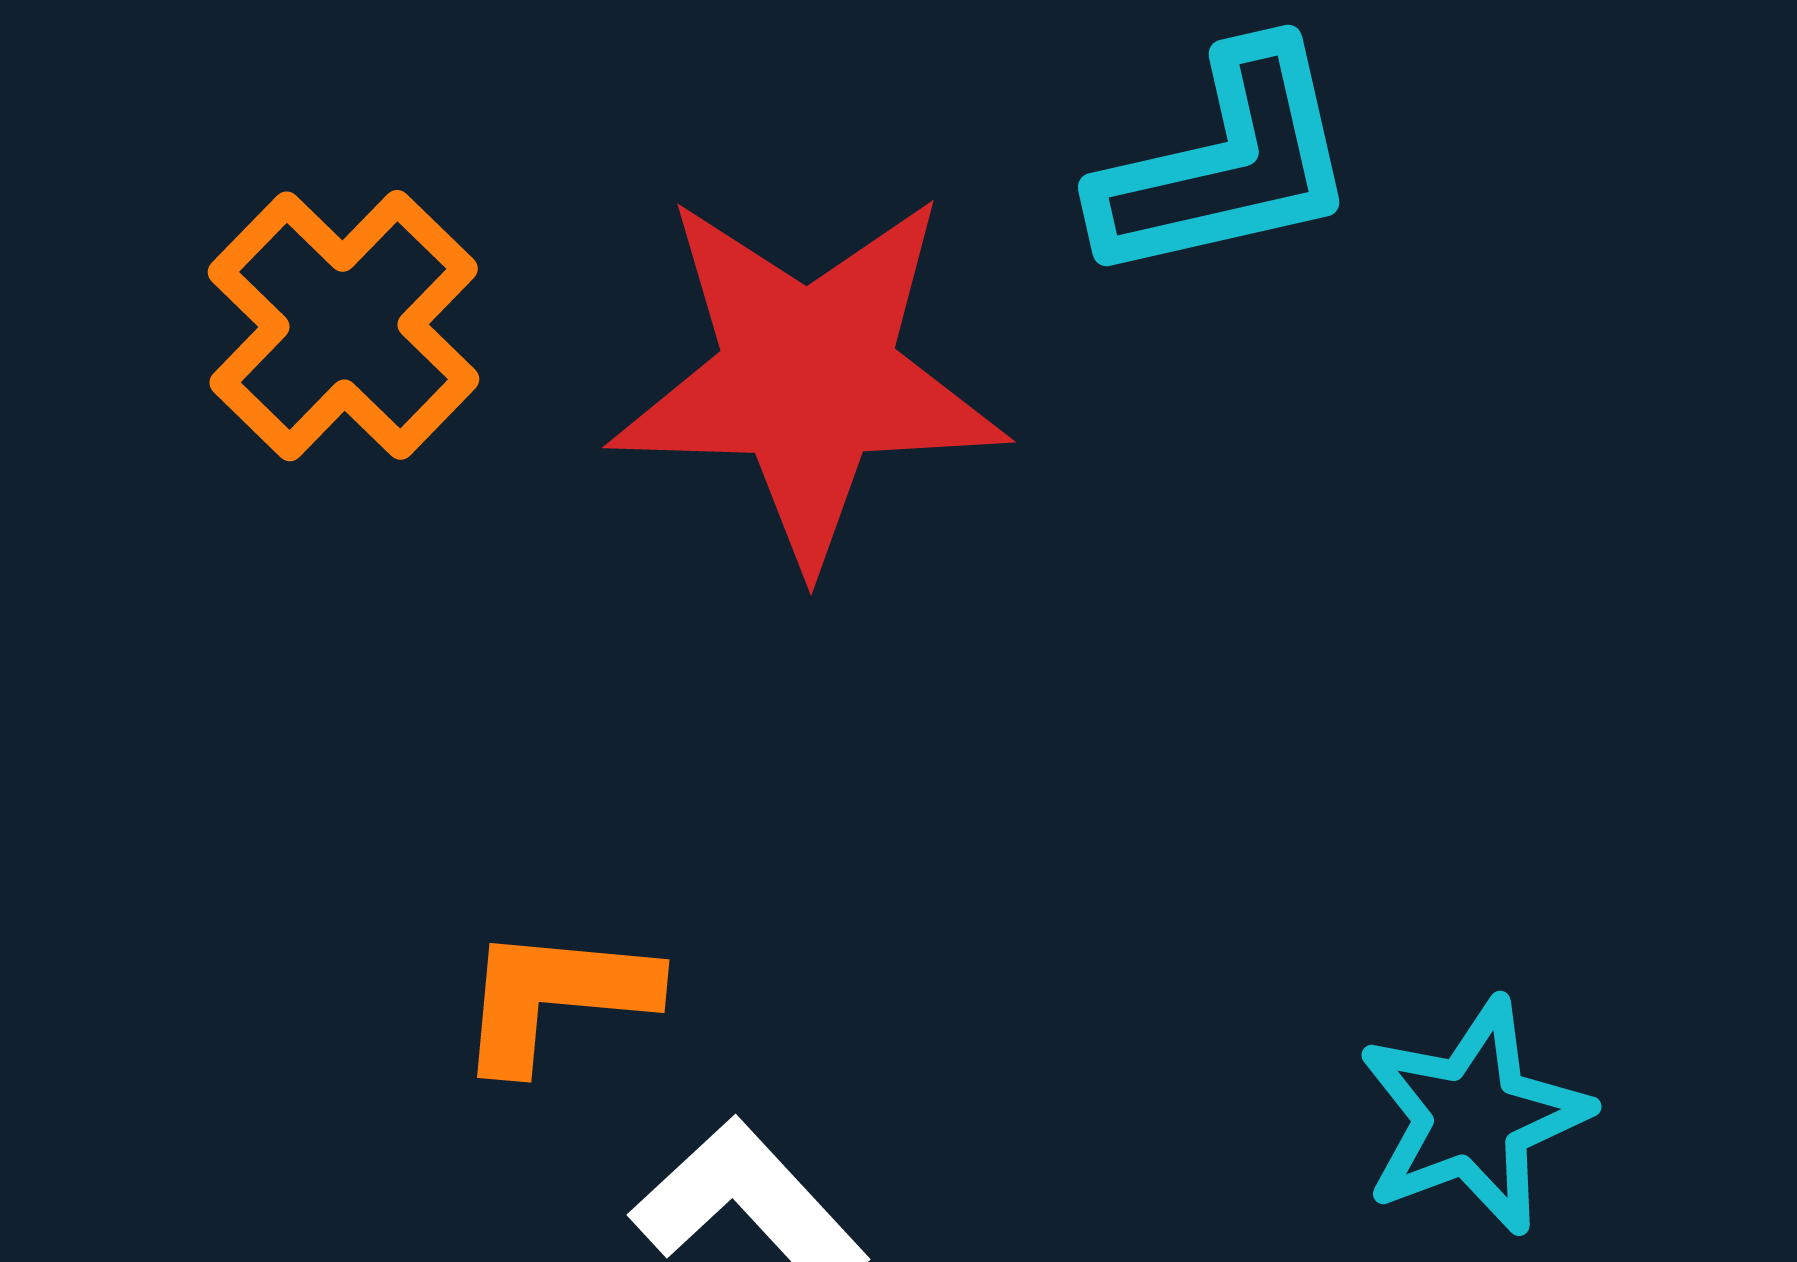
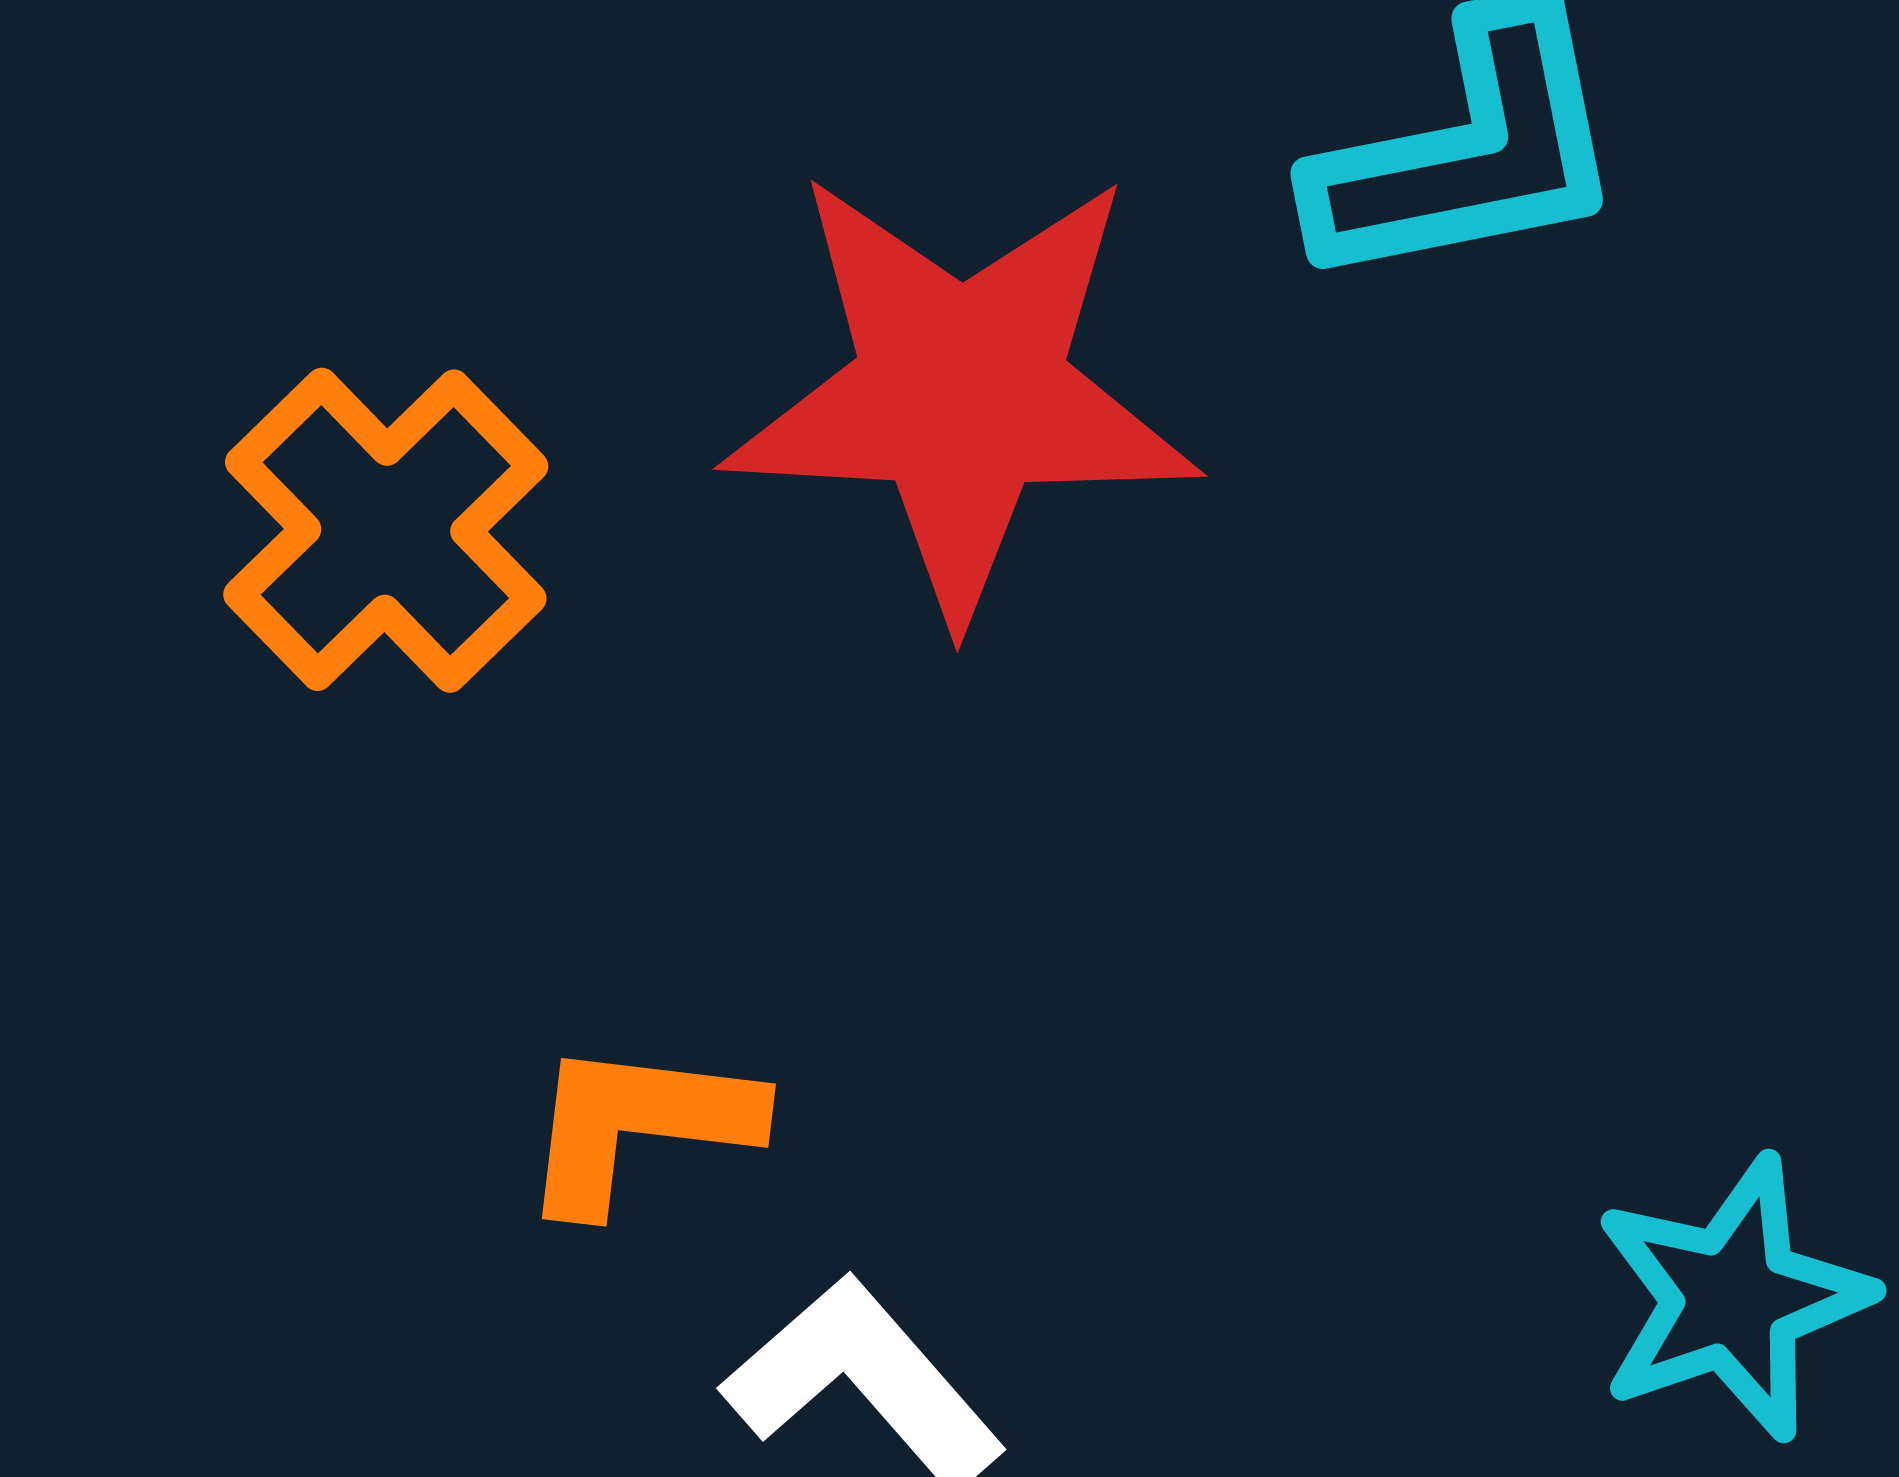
orange cross: (344, 326) -> (386, 530), moved

